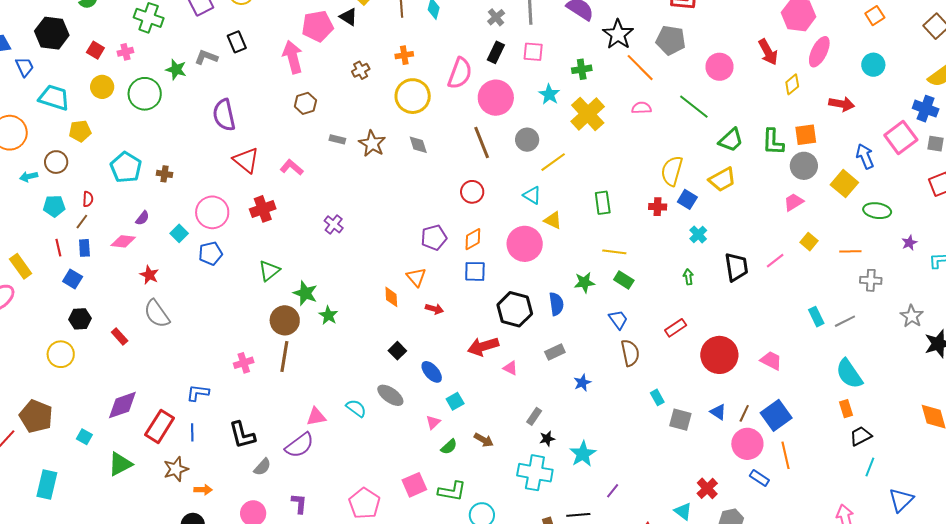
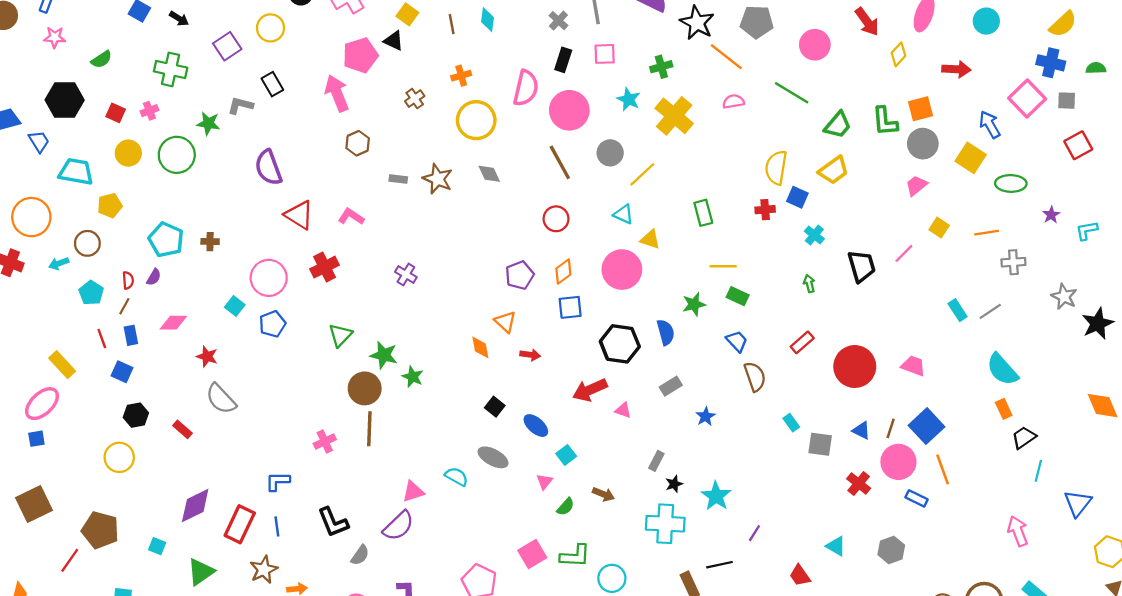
cyan pentagon: (54, 206) -> (91, 293), turned -30
purple semicircle: (142, 218) -> (154, 277), moved
red cross: (707, 488) -> (859, 483), moved

